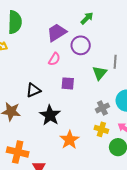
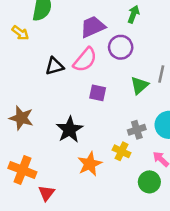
green arrow: (87, 18) -> (133, 14), turned -32
pink semicircle: (54, 59) -> (85, 60), size x1.5
black triangle: (33, 90) -> (55, 66), moved
yellow cross: (101, 129) -> (122, 151), moved

